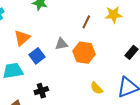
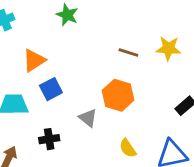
brown line: (86, 22) -> (128, 52), turned 72
gray triangle: (61, 44) -> (88, 118), moved, turned 40

